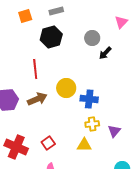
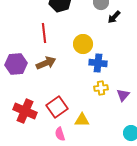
yellow circle: (66, 88) -> (83, 44), moved
red square: (48, 143) -> (57, 107), size x1.5
yellow triangle: (84, 145) -> (82, 120), moved

